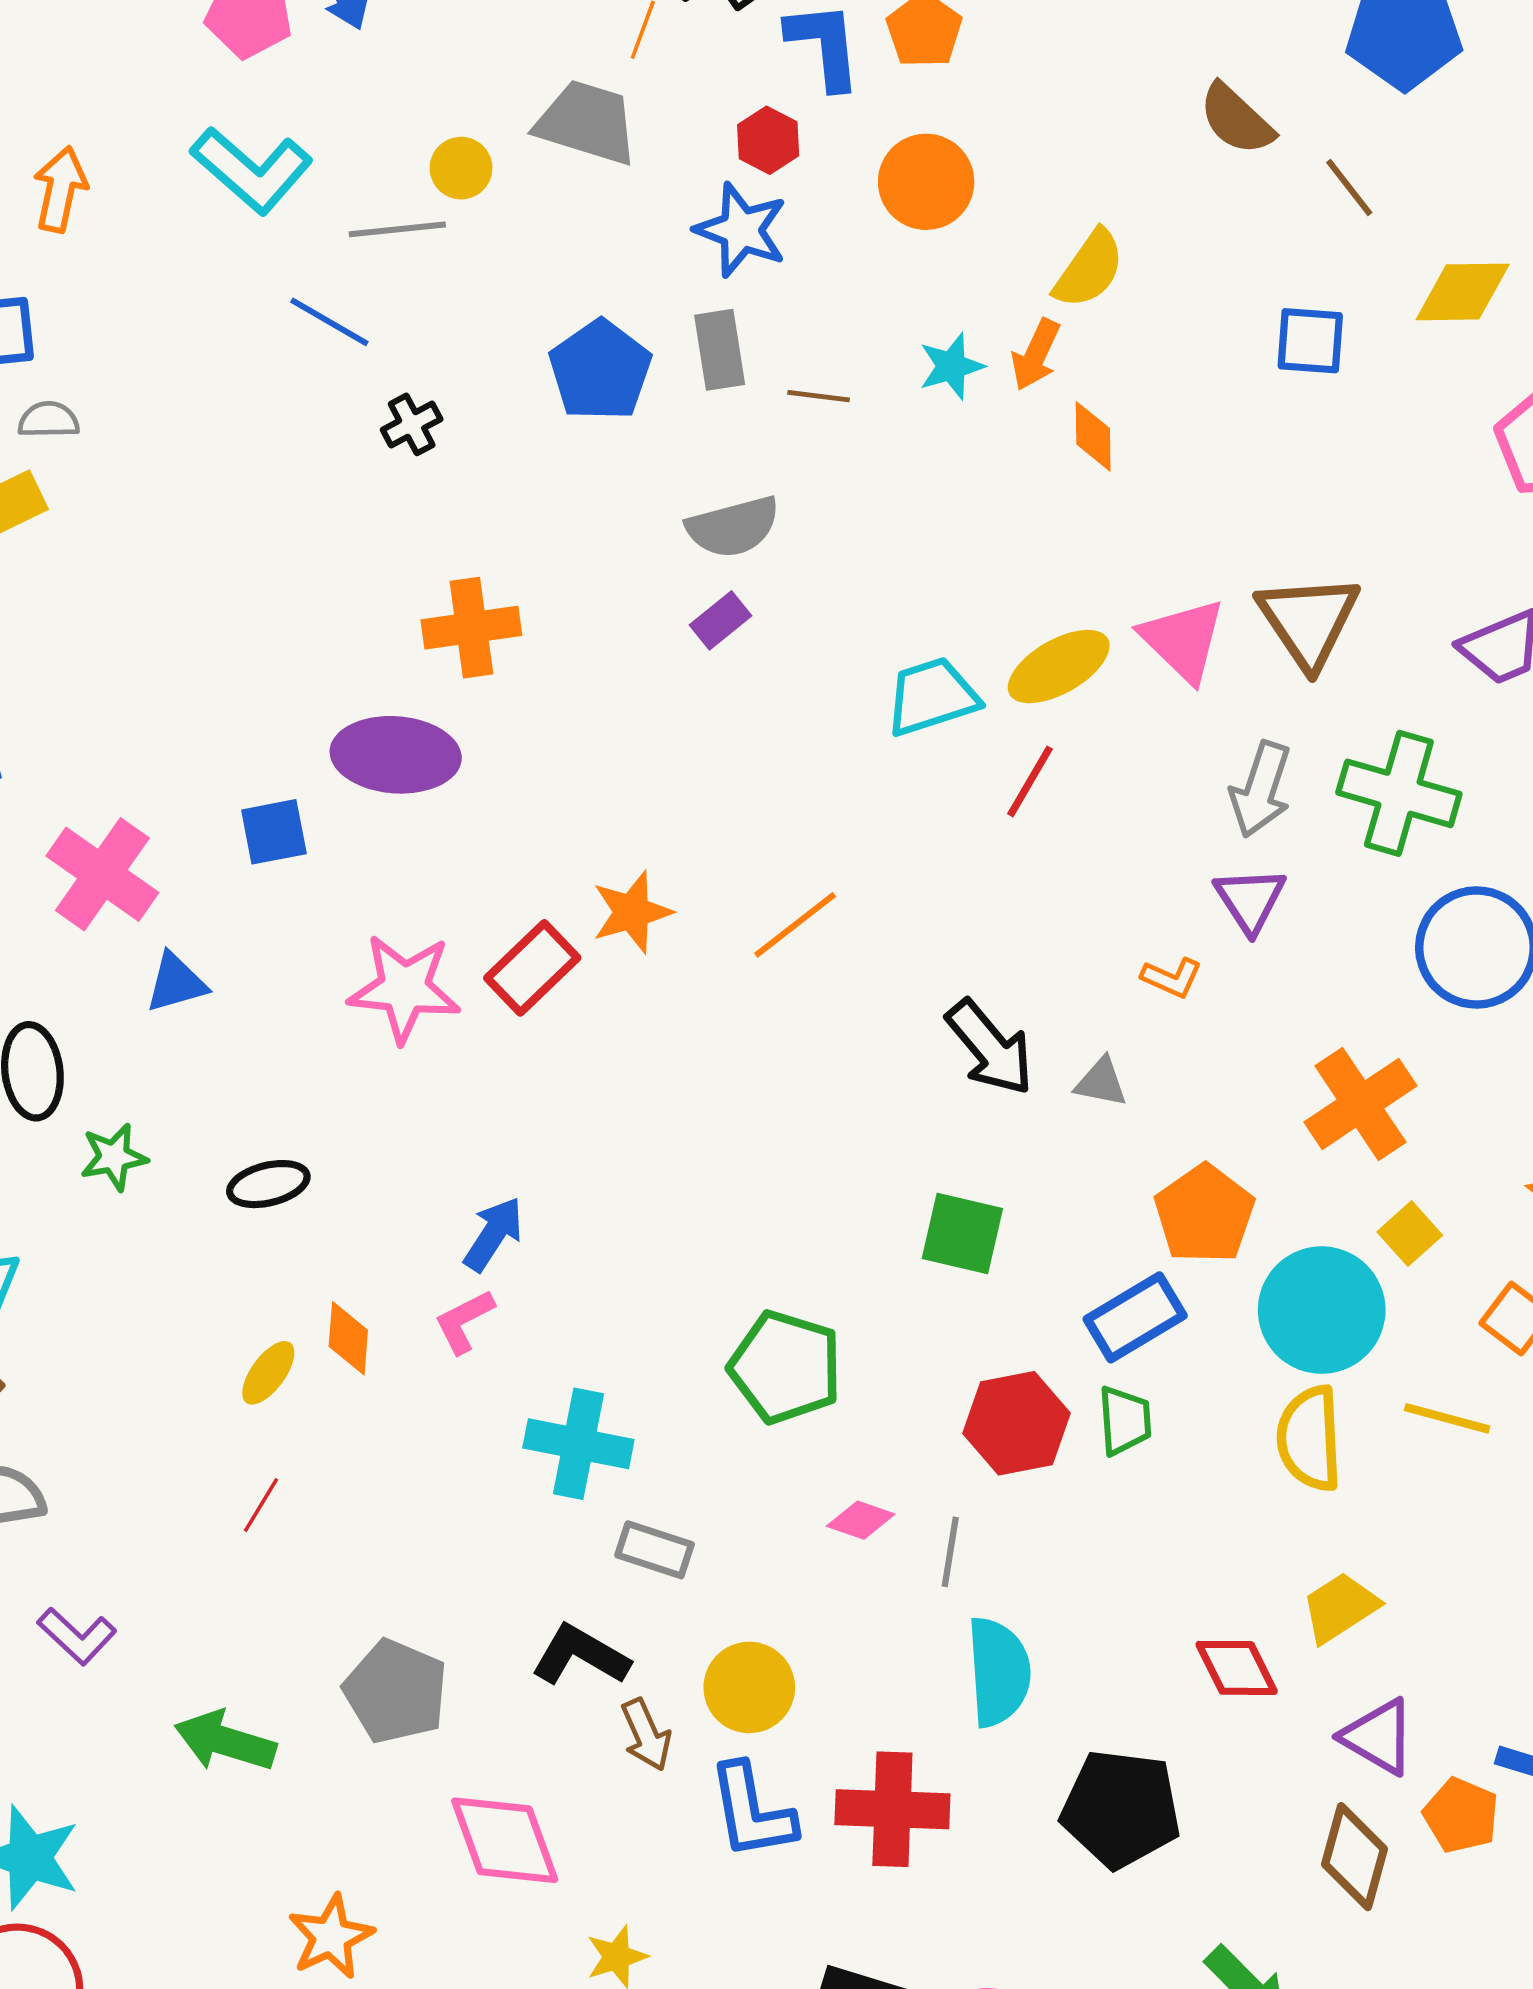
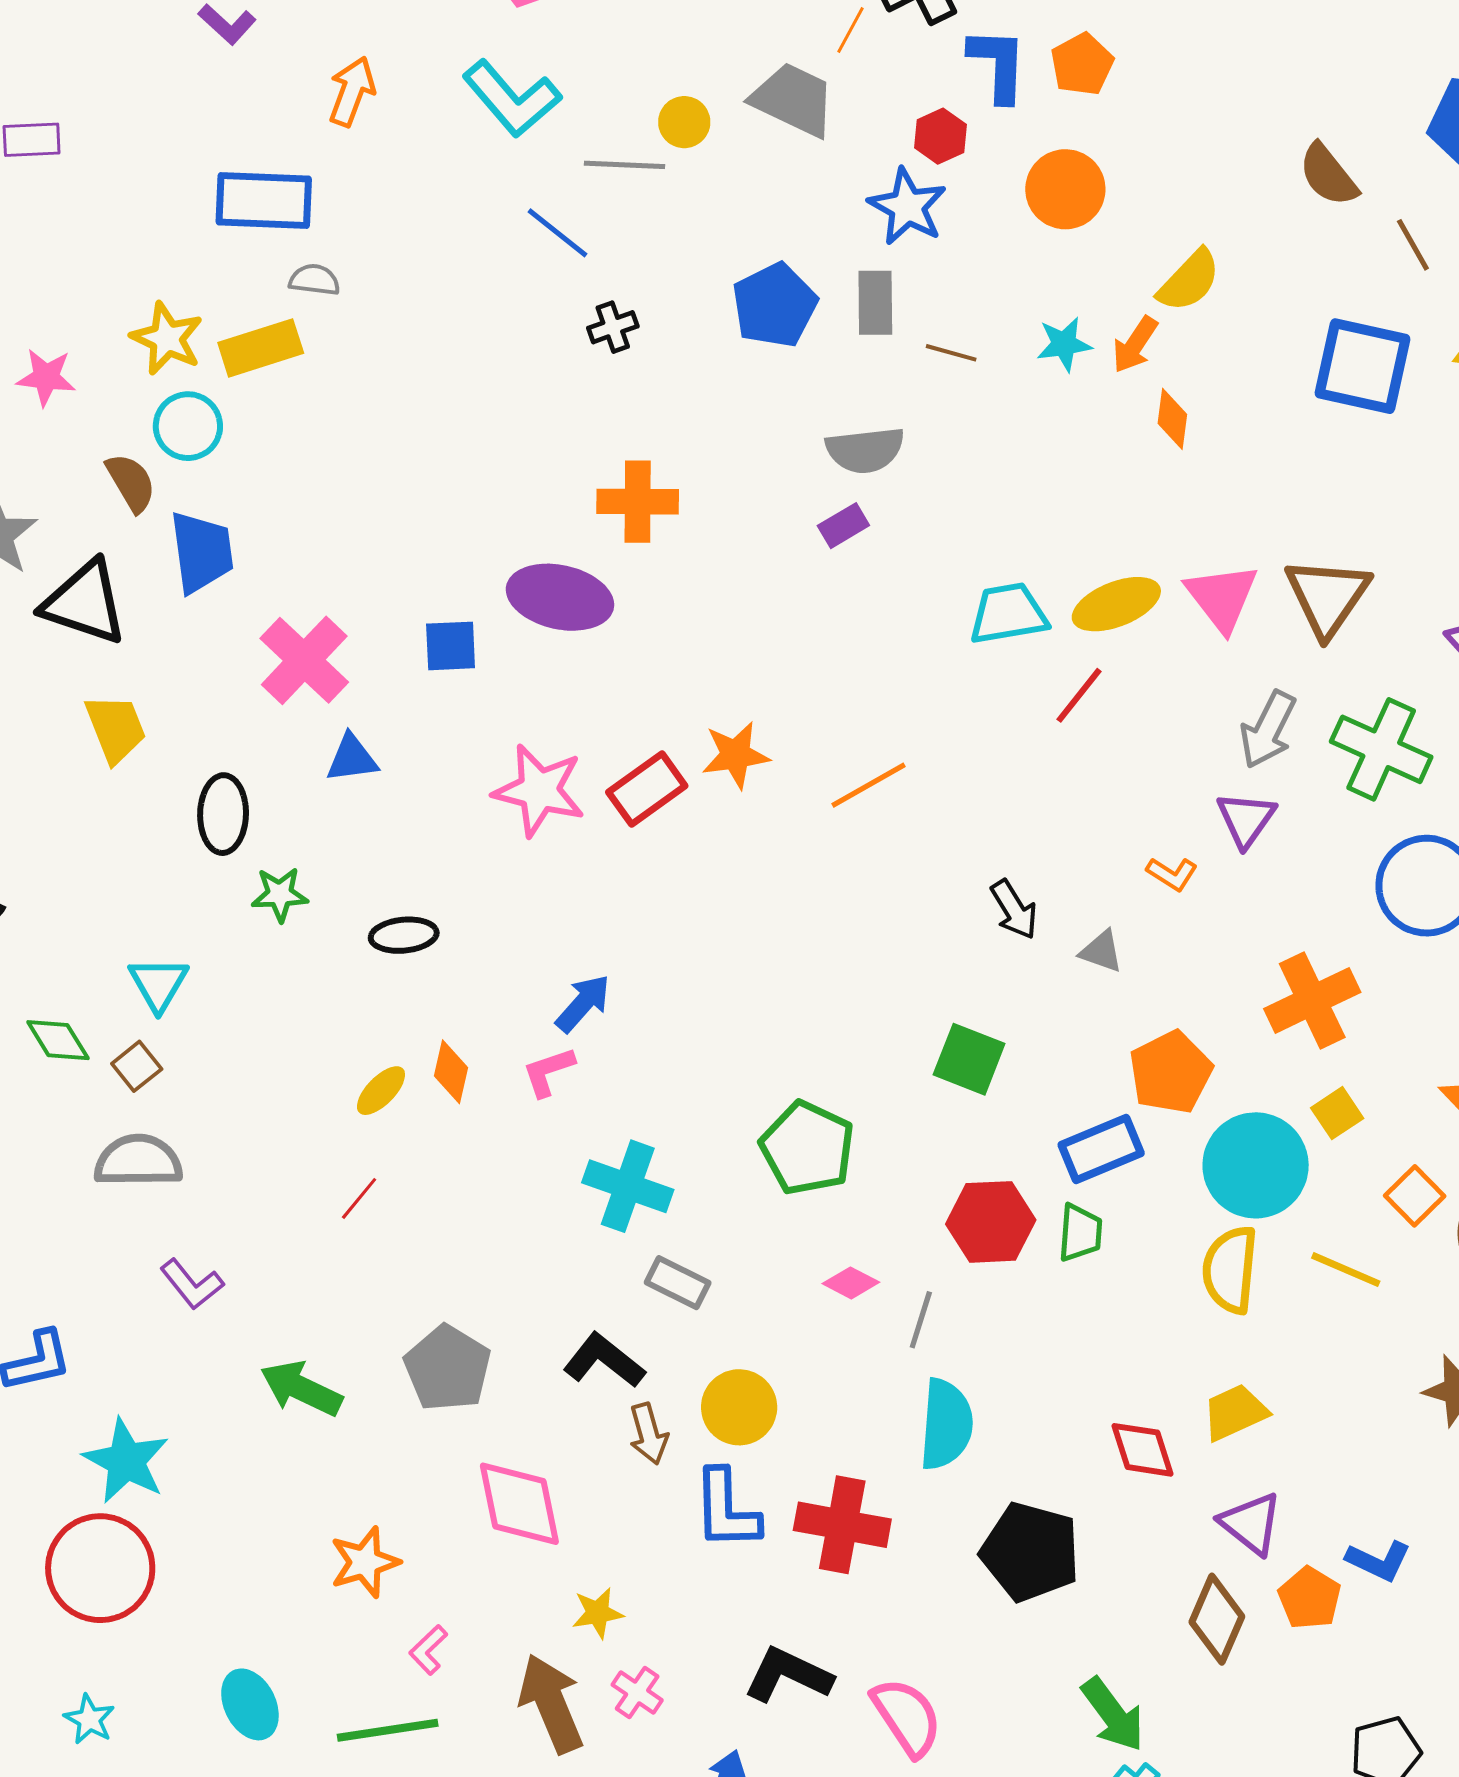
blue square: (1310, 341) -> (1362, 366), size x1.6
black arrow: (990, 1048) -> (1014, 910), size x0.7

